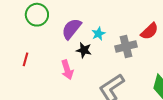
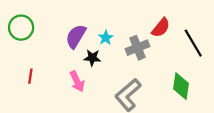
green circle: (37, 15) -> (21, 28), moved

